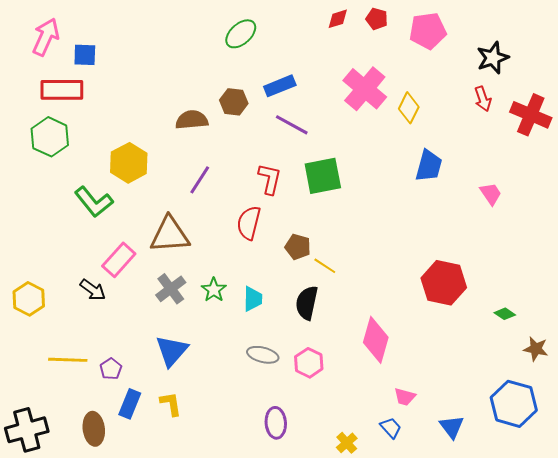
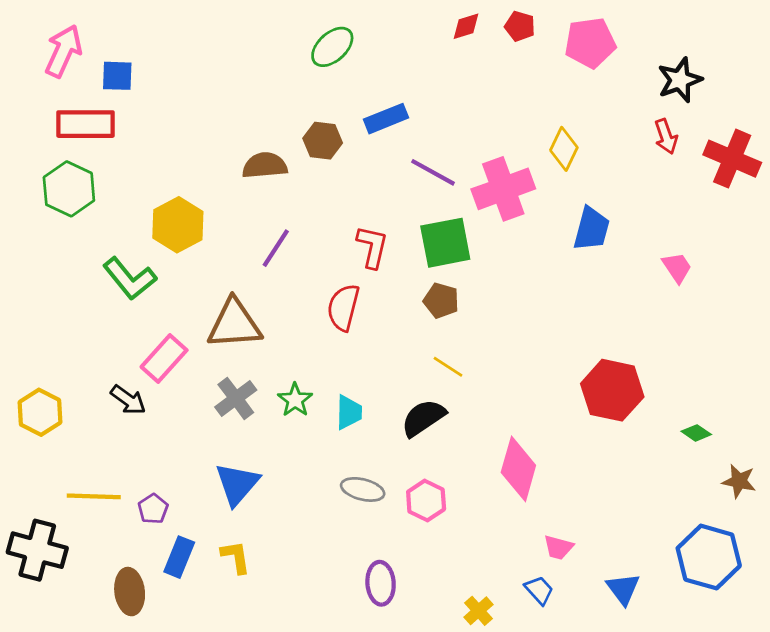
pink cross: (365, 89) -> (503, 189), moved, turned 30
purple line: (292, 125) -> (433, 172), moved
brown pentagon: (298, 247) -> (441, 301), moved
black semicircle: (307, 303) -> (423, 418), turned 44
black cross: (27, 430) -> (37, 550), moved, turned 30

